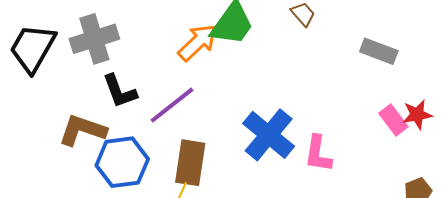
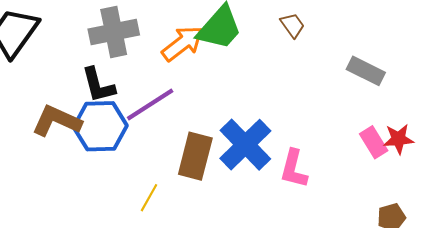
gray cross: (94, 39) -> (114, 32), moved
blue hexagon: (122, 162) -> (100, 126), moved
brown rectangle: (190, 163) -> (195, 156), moved

